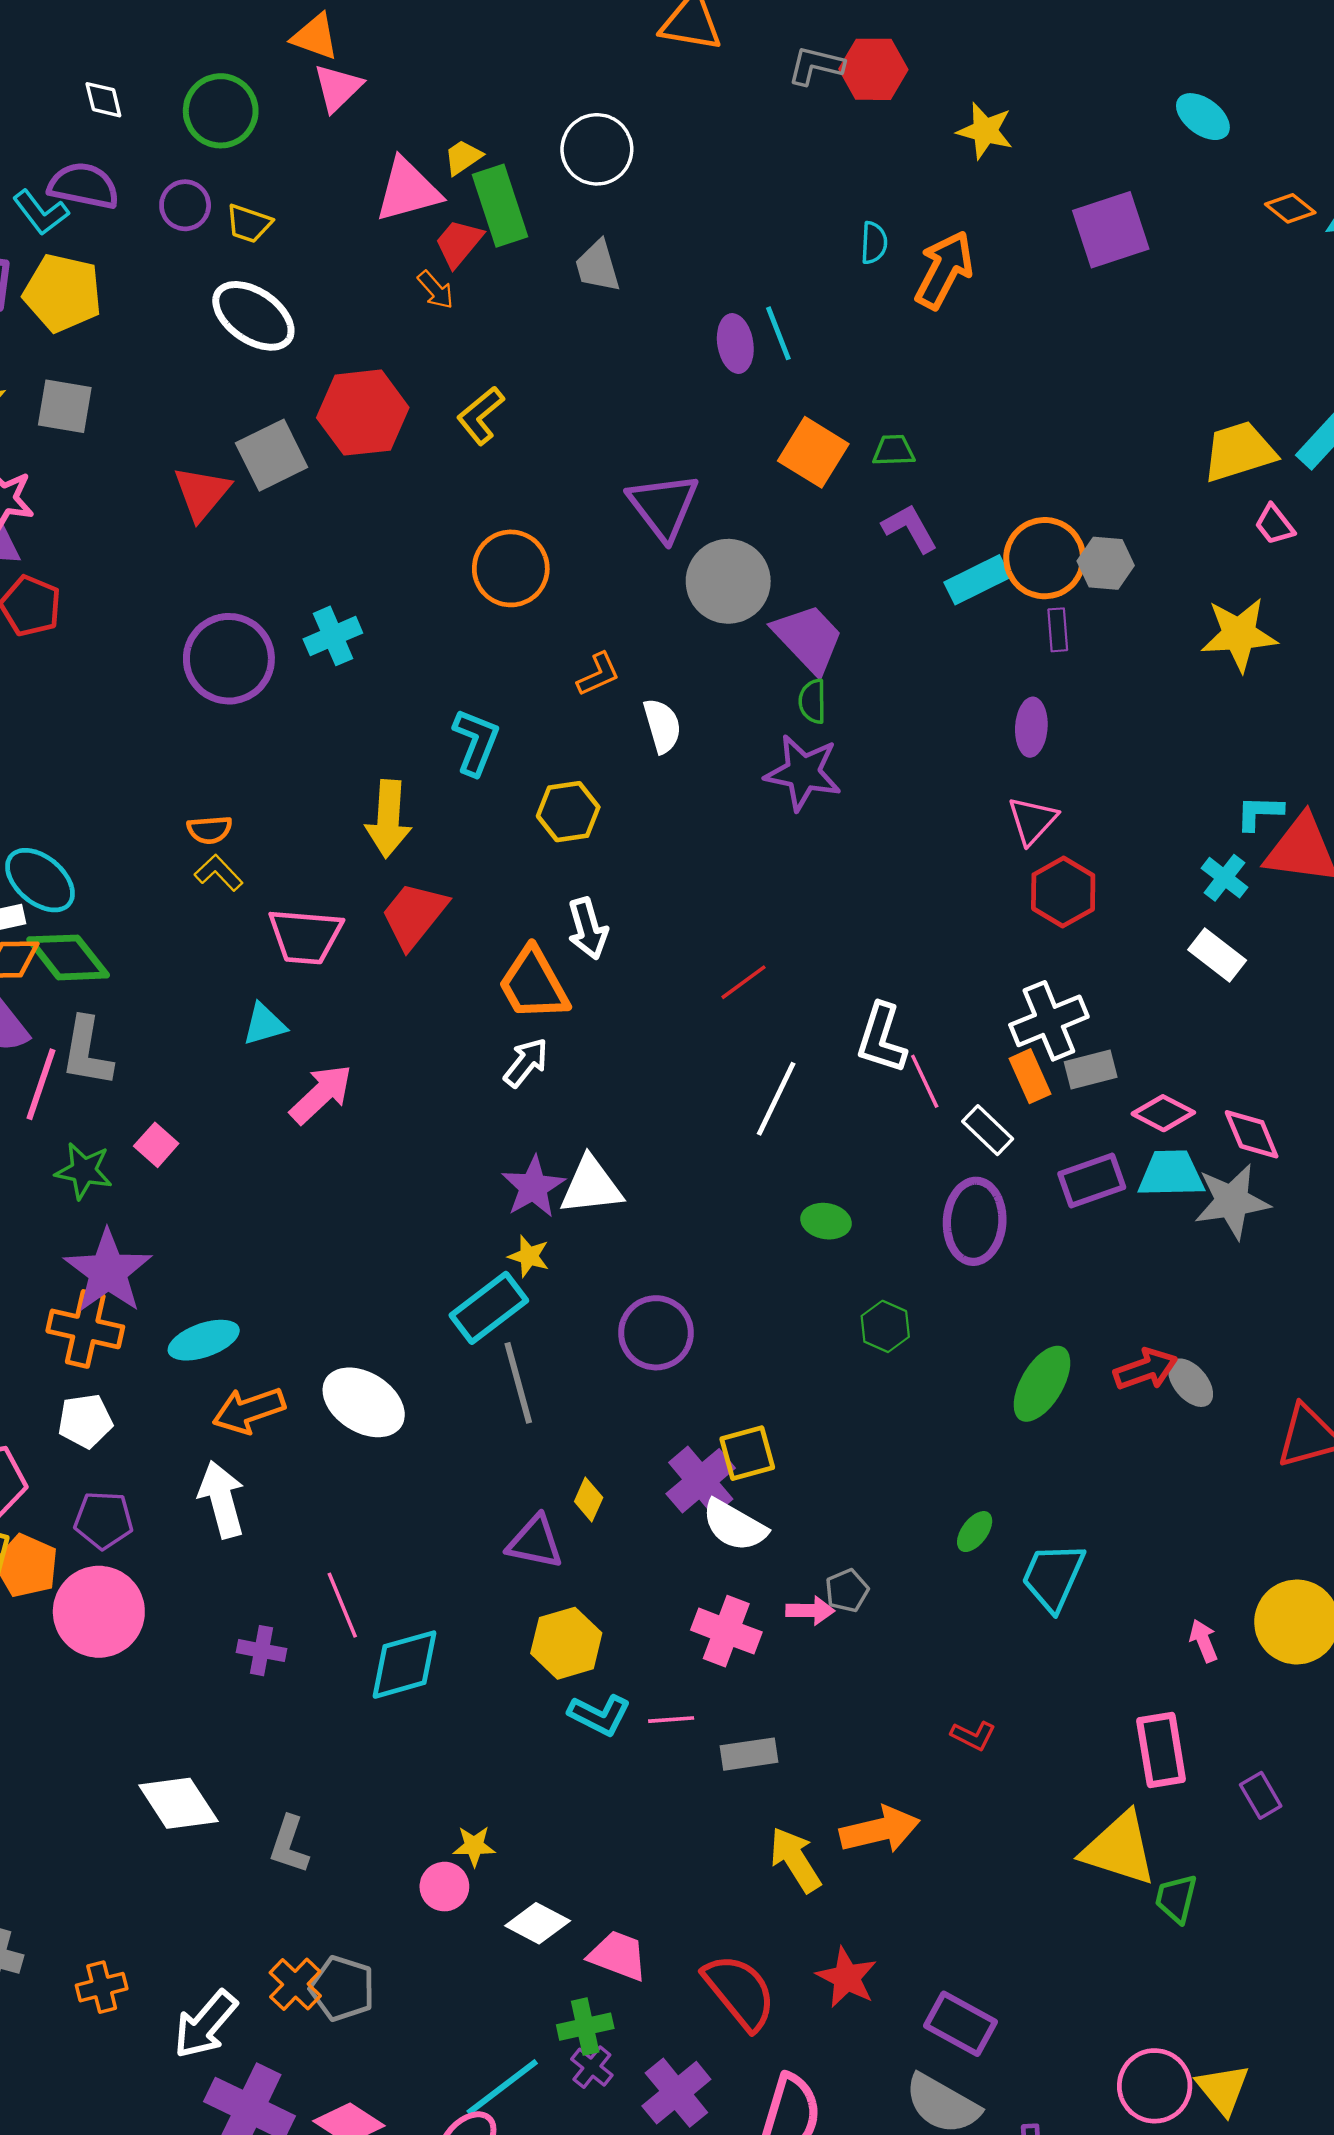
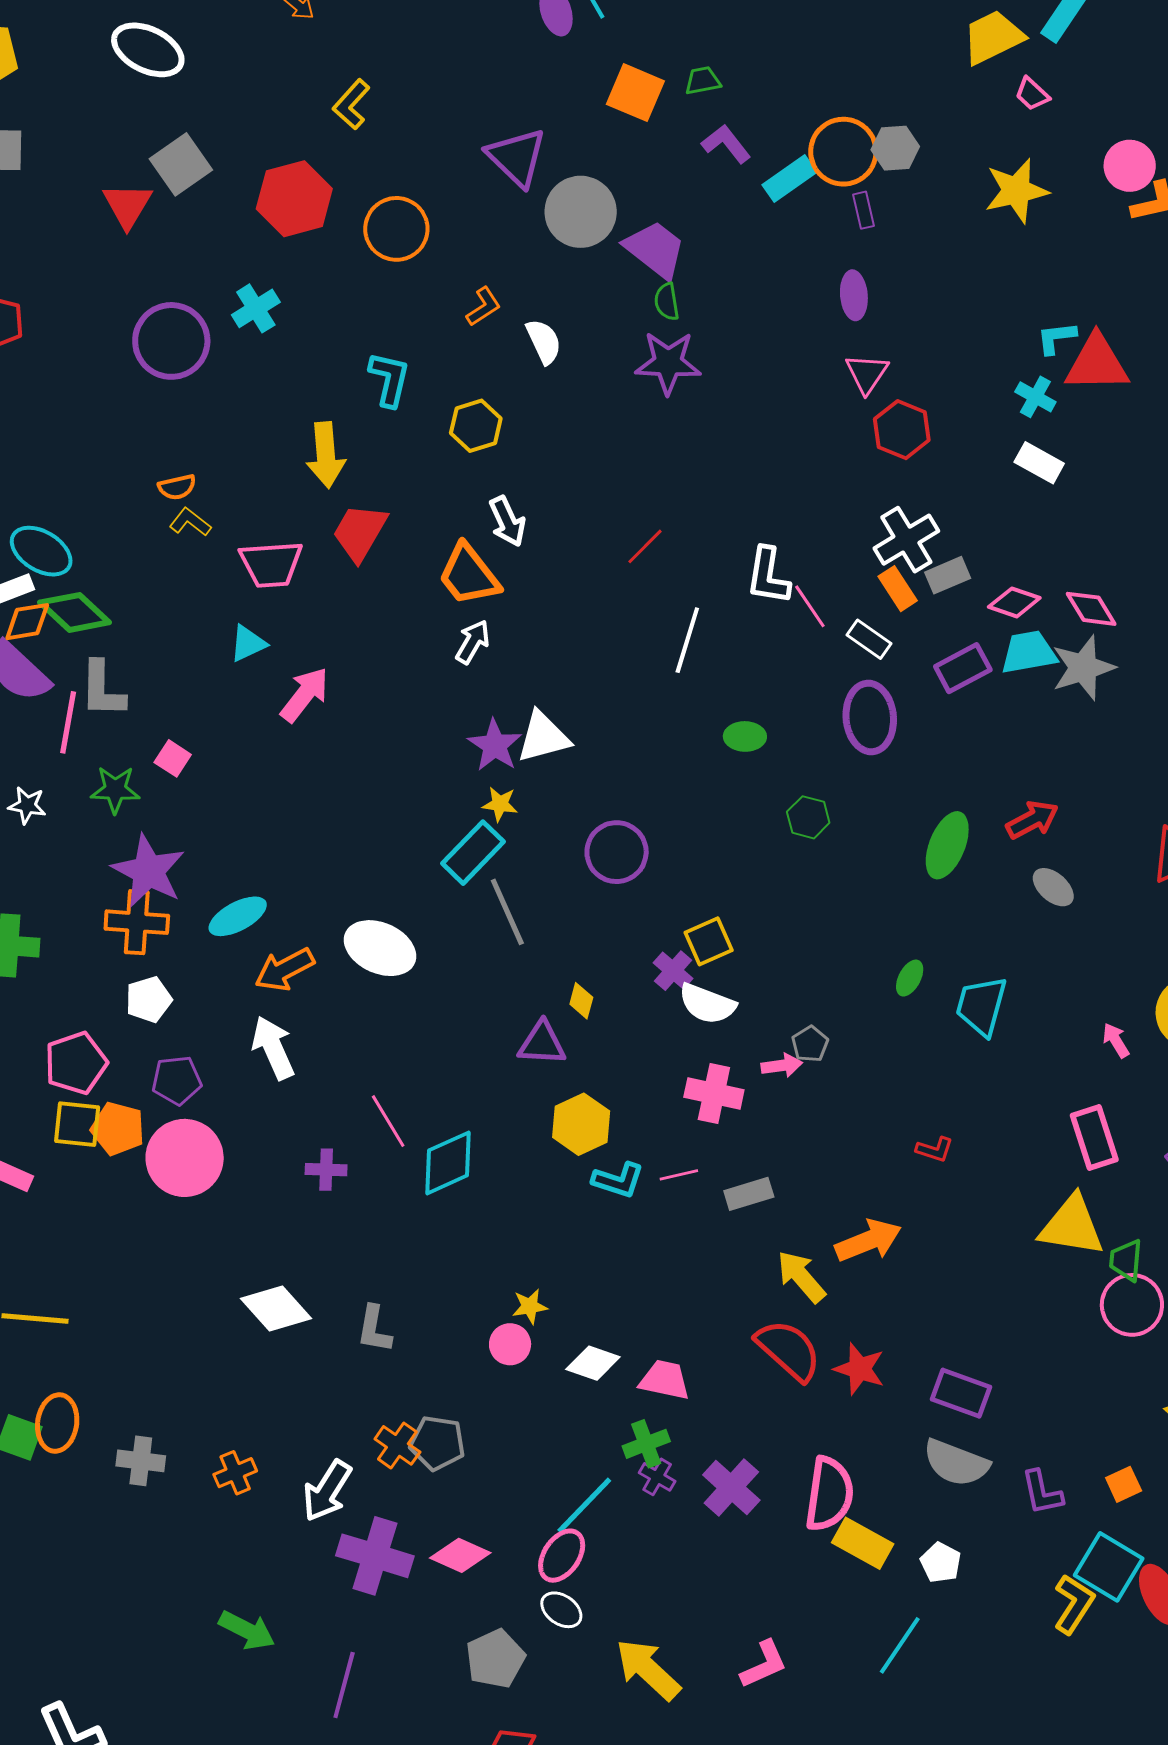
red hexagon: (363, 413) -> (294, 199), moved
gray ellipse: (1191, 1383) -> (1053, 887), moved
purple cross: (701, 1481) -> (673, 971), size x0.7
red semicircle: (740, 1992) -> (789, 1350), moved
pink circle: (1155, 2086) -> (1132, 1305), moved

